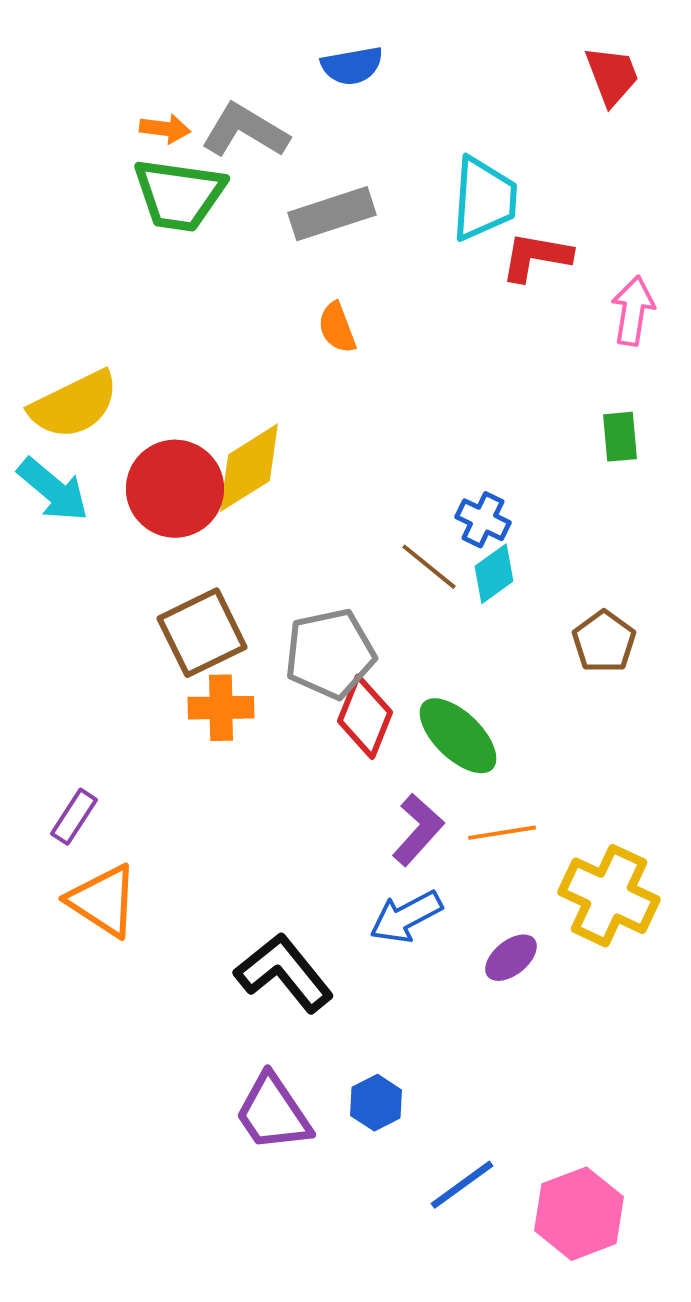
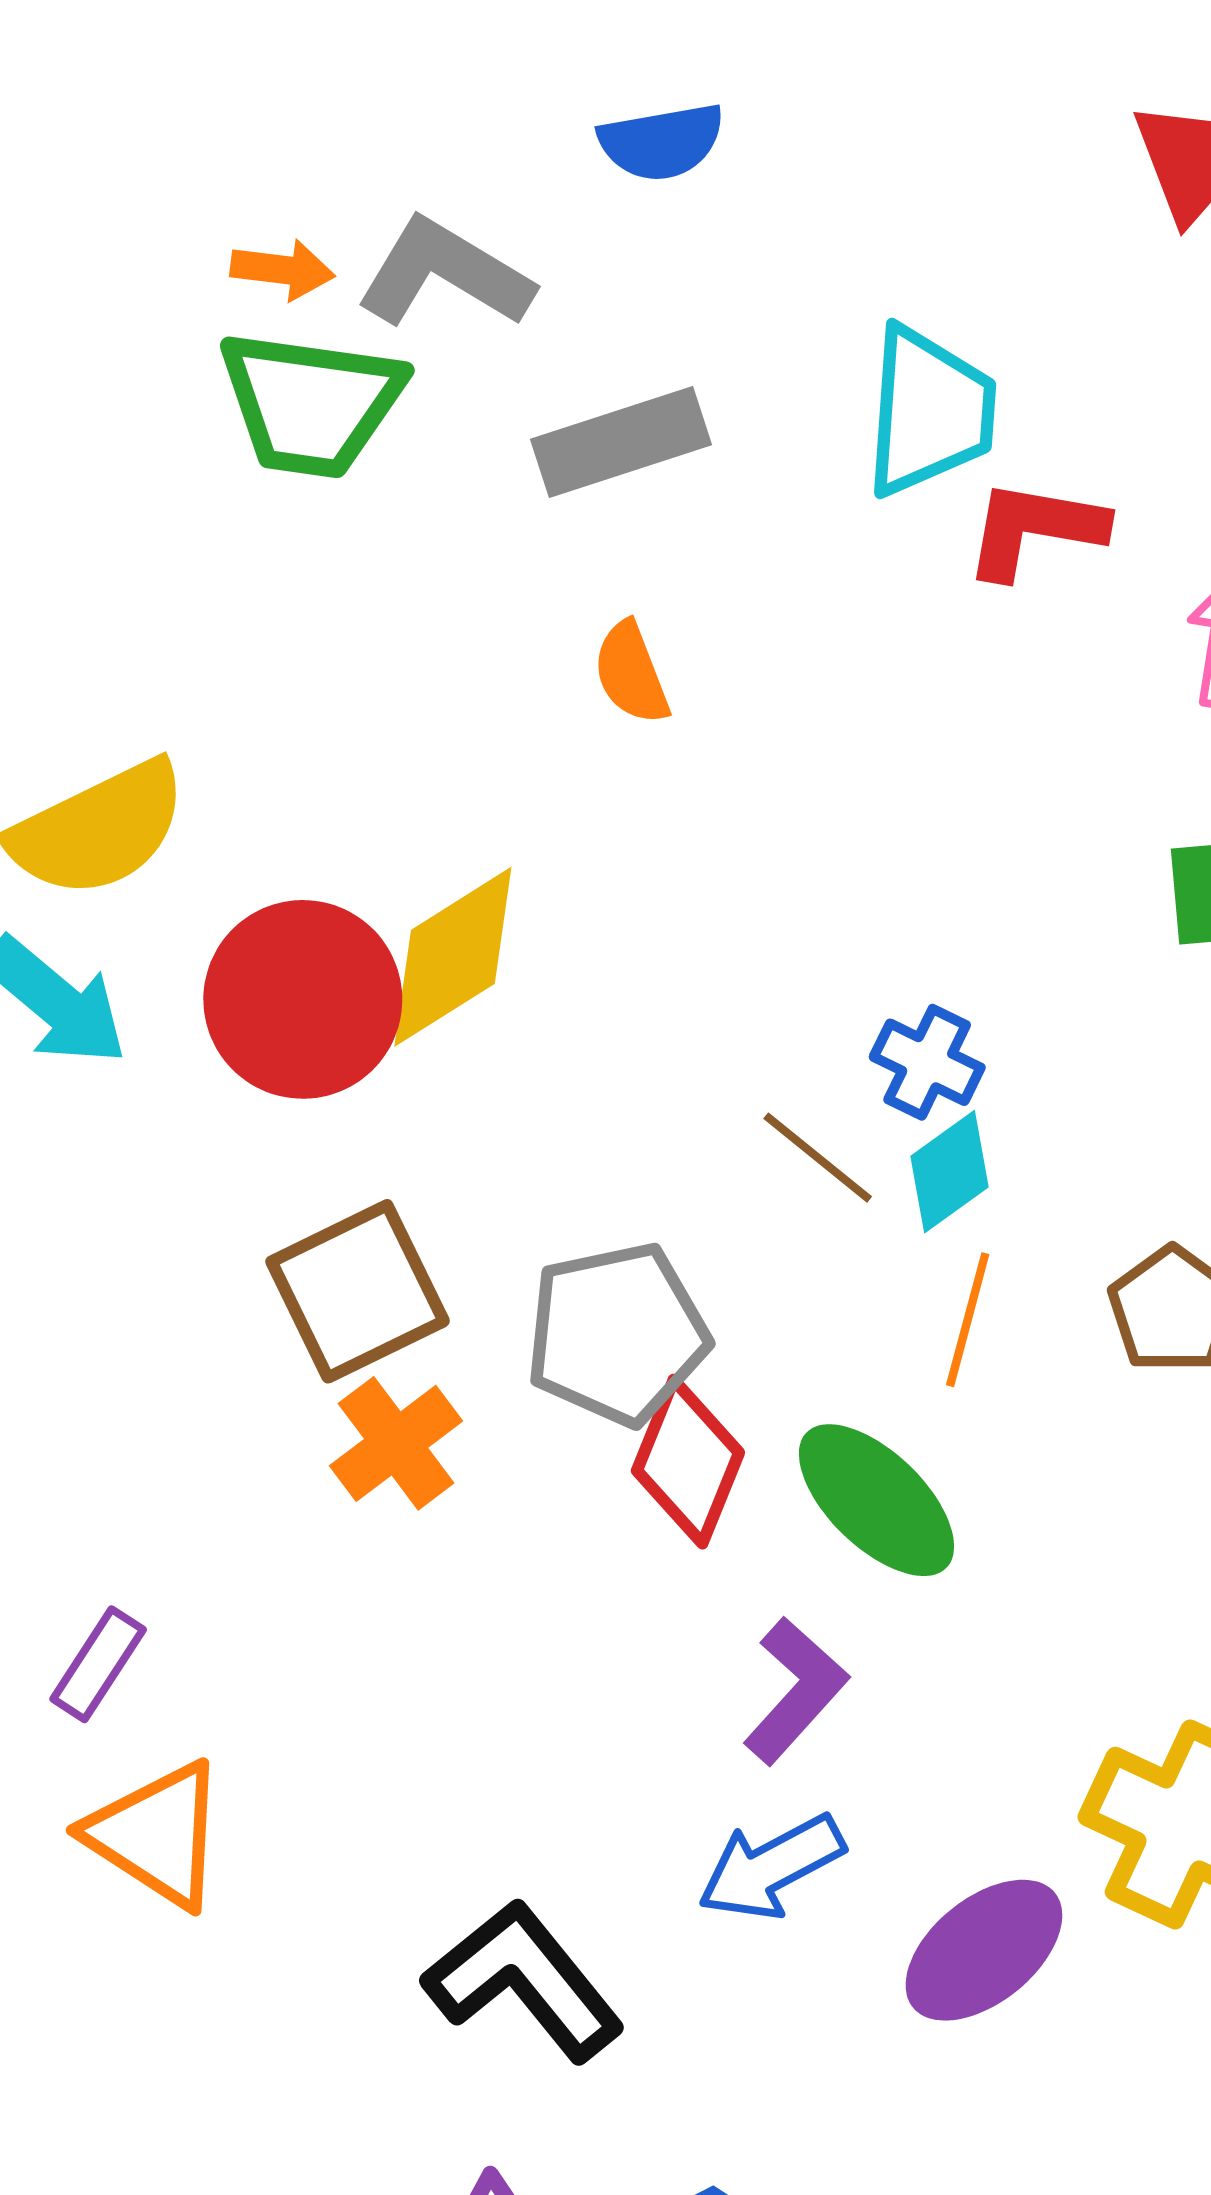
orange cross: (221, 708) -> (396, 1443), turned -36
orange line: (502, 833) -> (968, 1320), moved, turned -66
purple ellipse: (511, 958) -> (984, 1950), size x1.5

